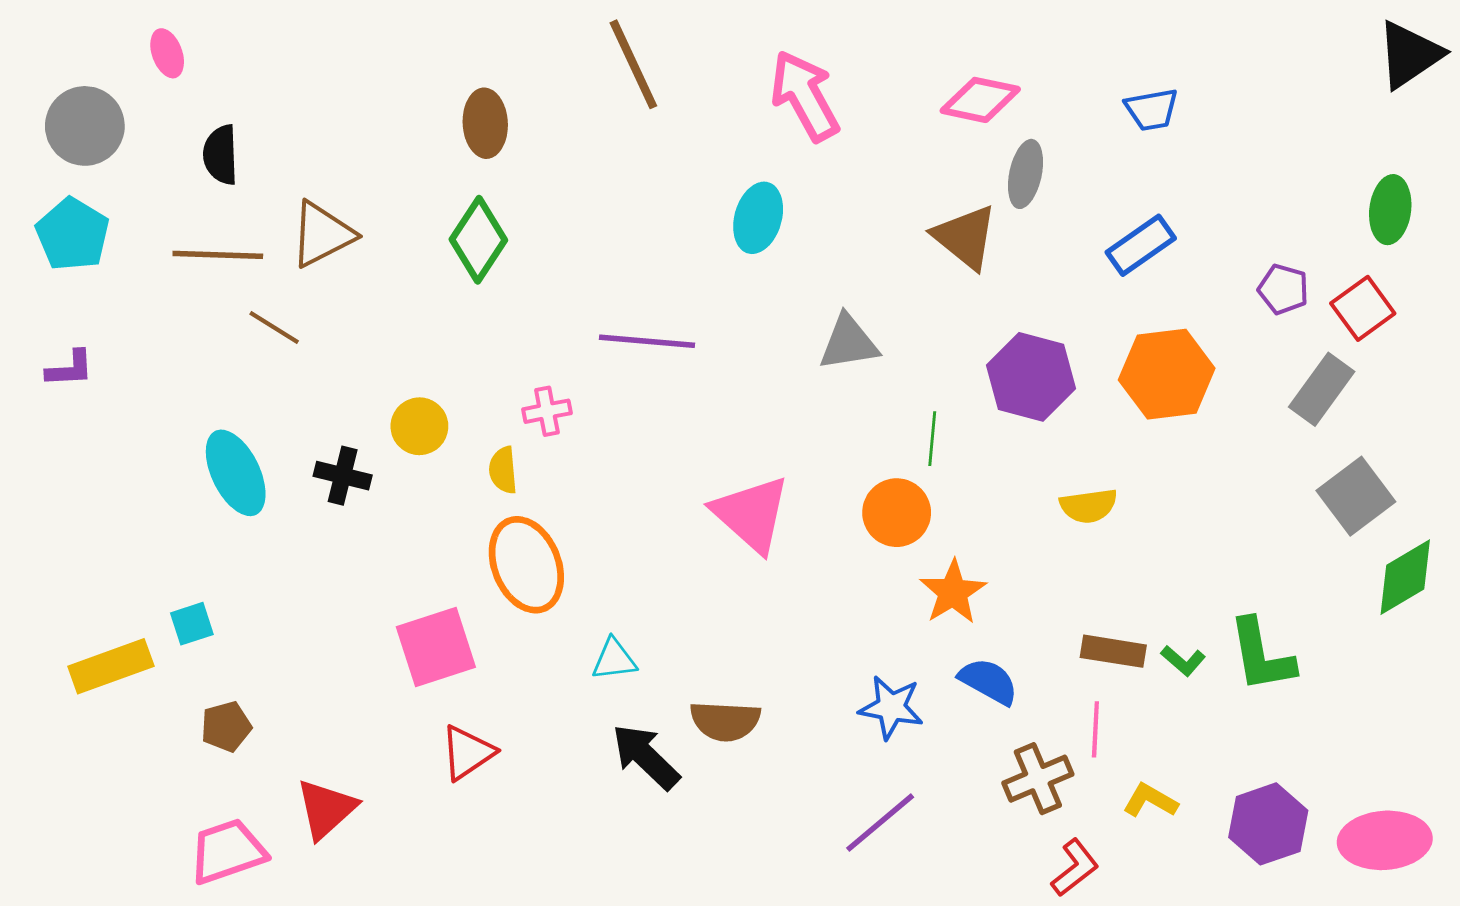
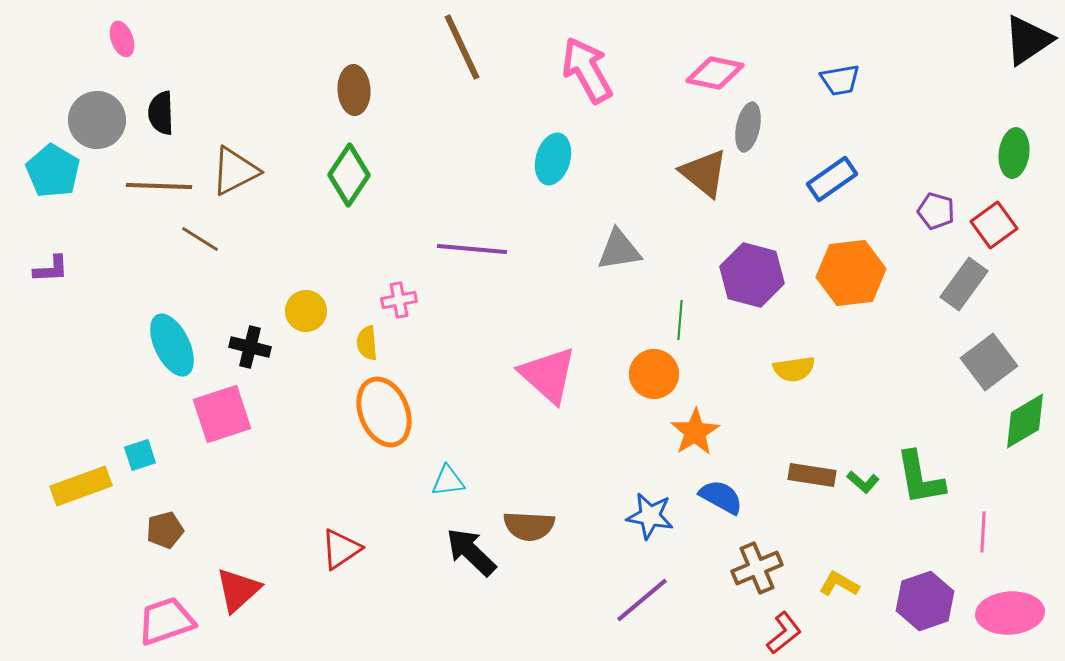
gray circle: (85, 126) -> (97, 120), moved
pink square: (436, 647) -> (222, 414), moved
pink line: (1095, 729) -> (983, 532), moved

